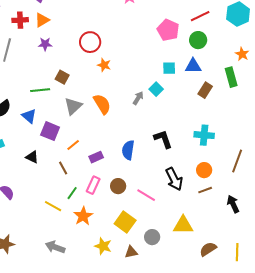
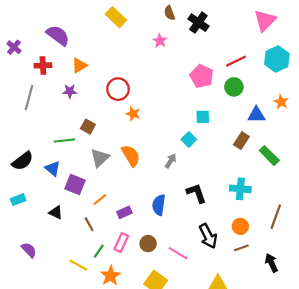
orange triangle: (42, 20) -> (79, 65), moved
blue triangle: (193, 66) -> (256, 115), moved
green rectangle: (231, 77) -> (269, 156), moved, turned -30
gray arrow: (138, 98) -> (171, 161), moved

